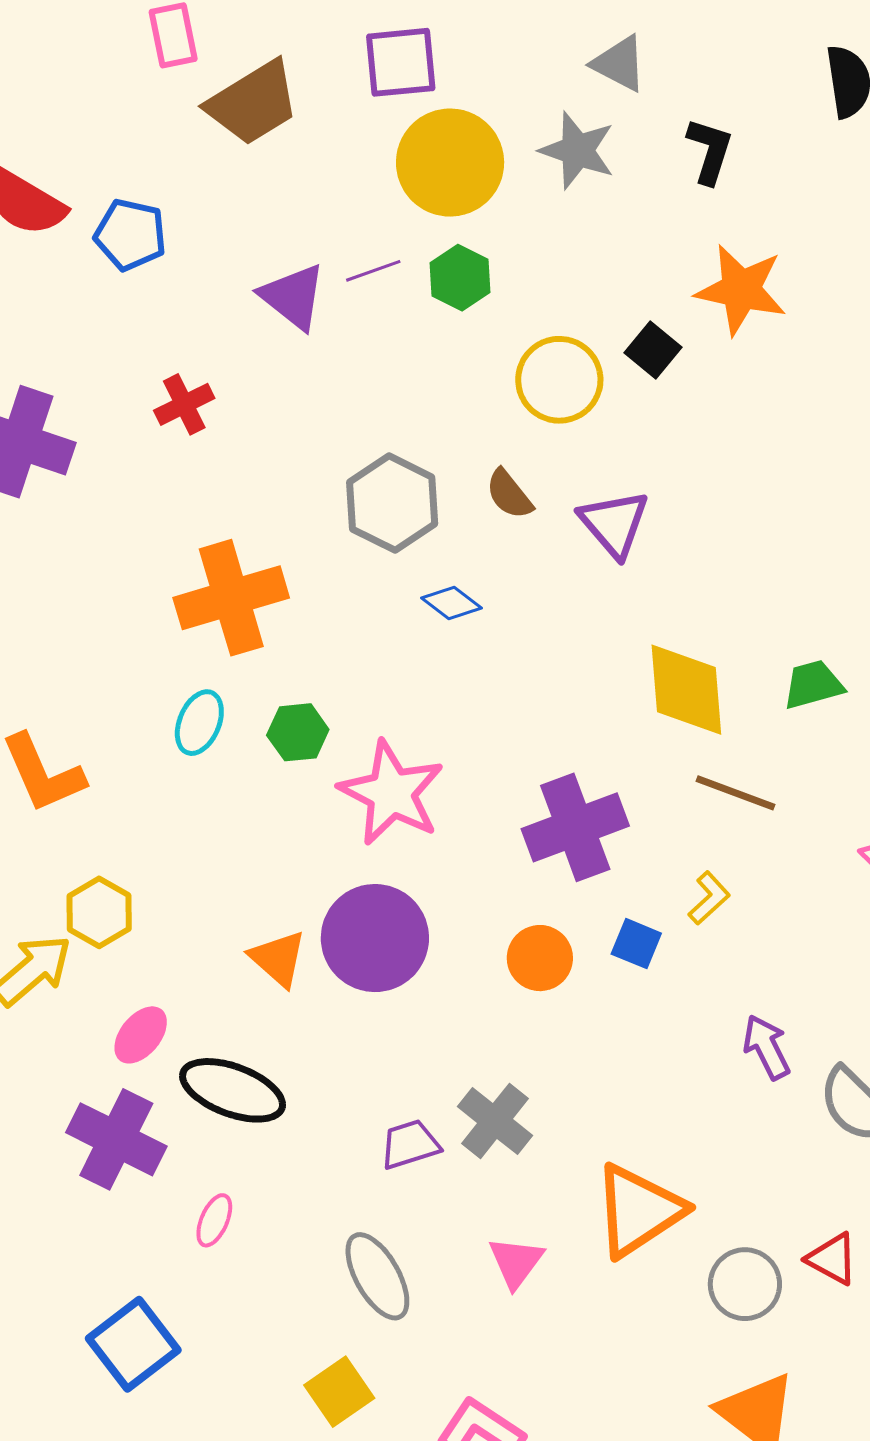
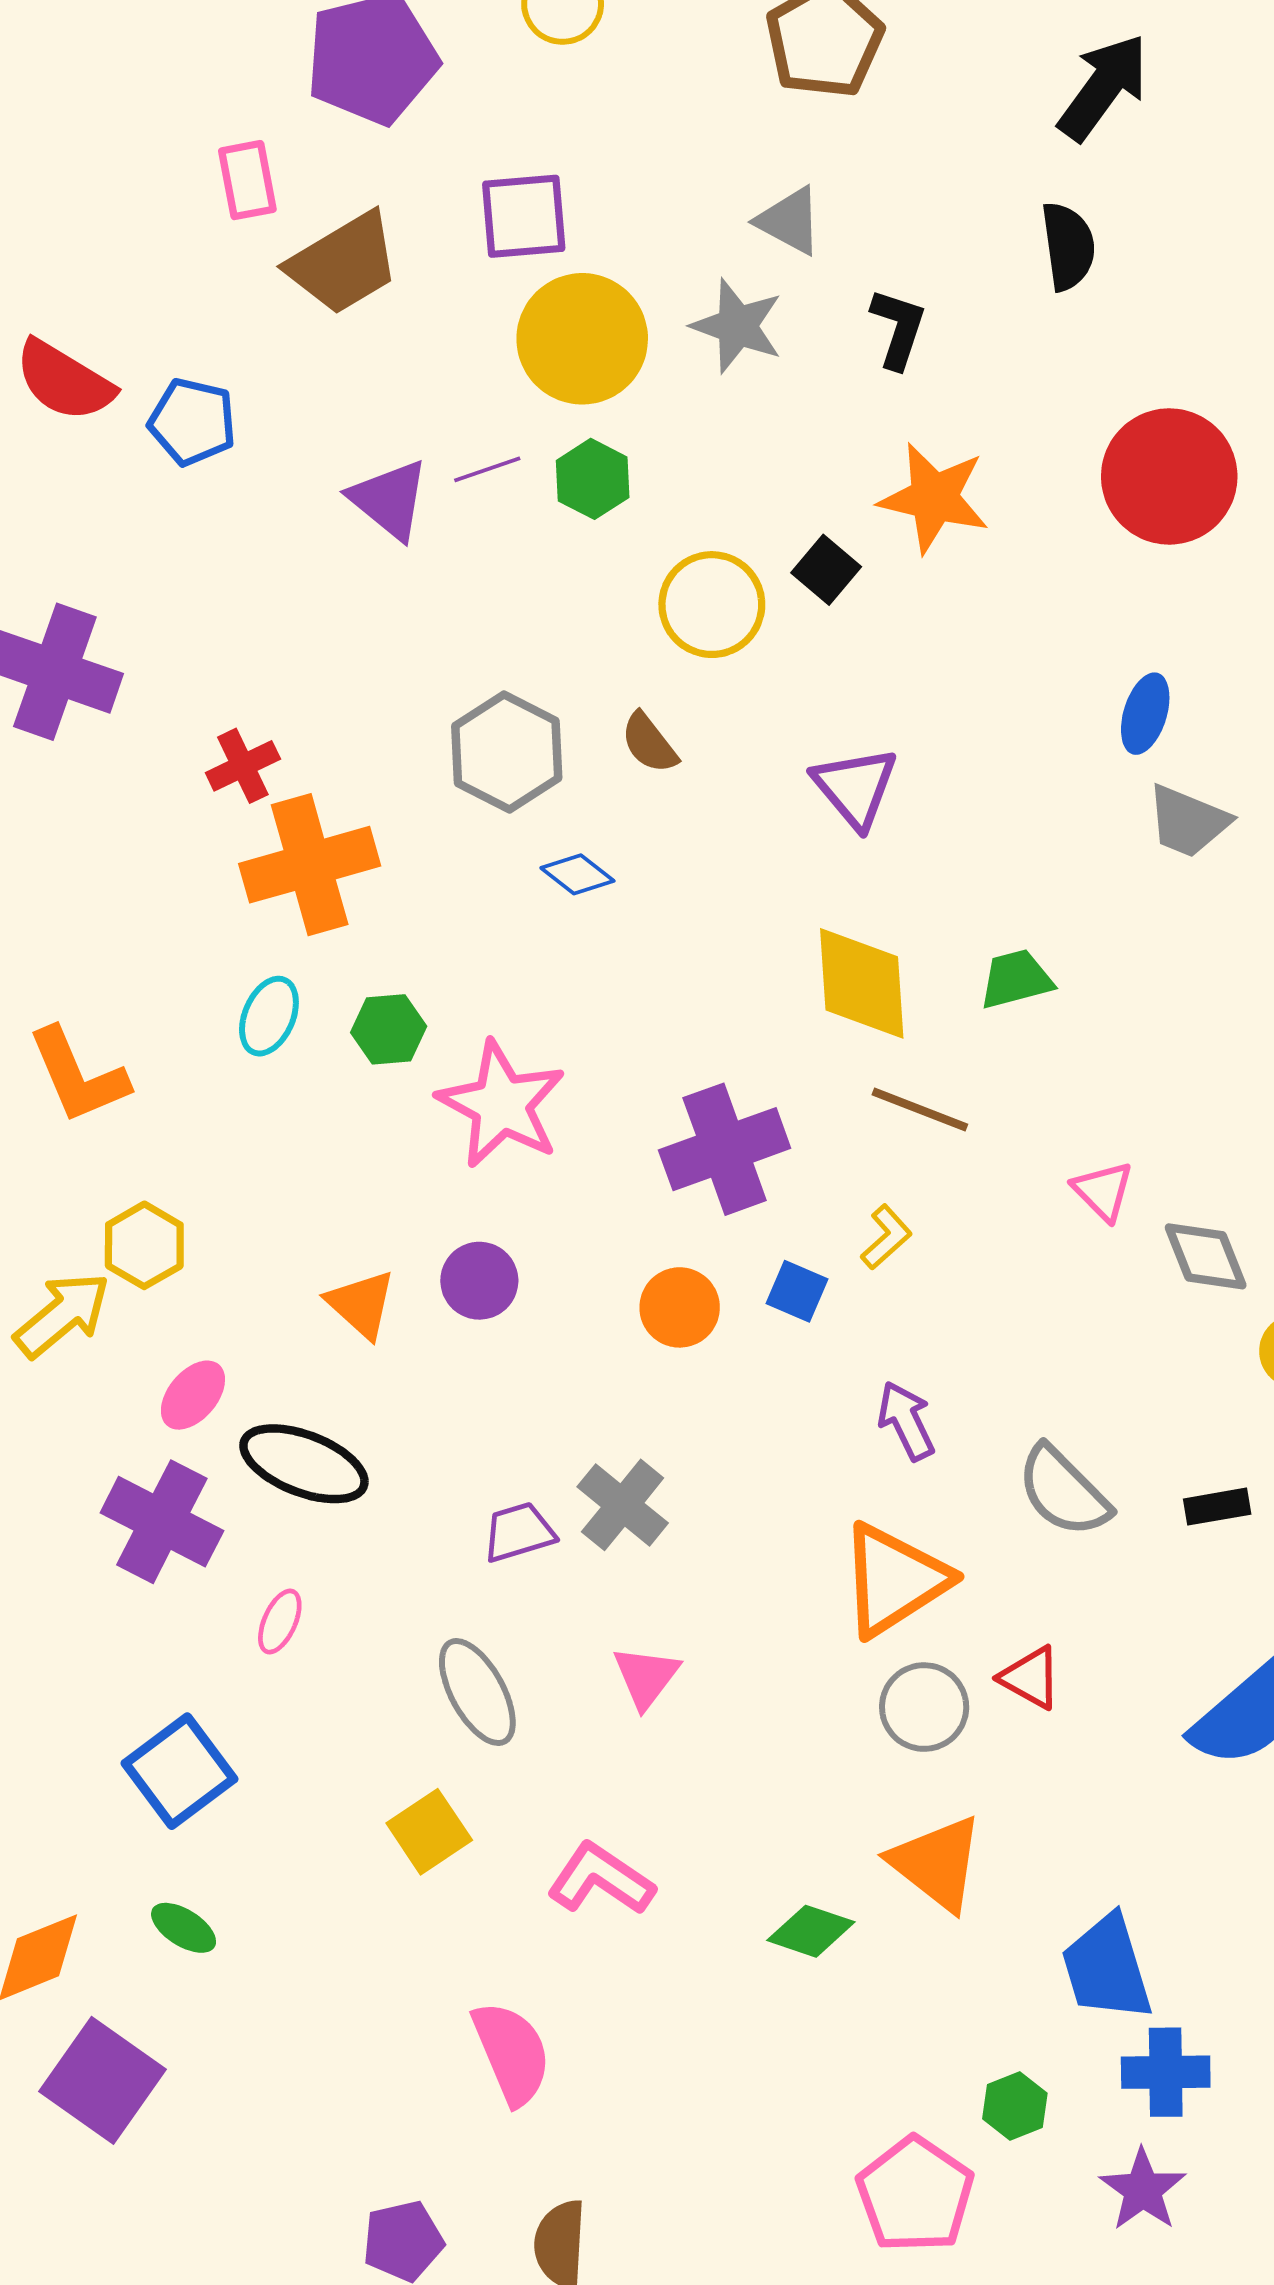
red cross: (184, 404) -> (243, 766), moved
purple triangle: (614, 524) -> (855, 787), moved
purple circle: (375, 938) -> (479, 1281), size x0.6
purple arrow: (767, 1047) -> (906, 1421), moved
orange triangle: (638, 1211) -> (894, 1580), moved

